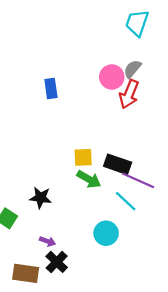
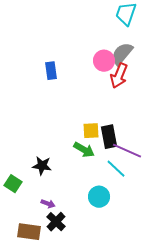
gray semicircle: (132, 69) -> (122, 54), size x1.4
yellow square: (83, 157) -> (91, 131), moved
black rectangle: (118, 164) -> (109, 137), turned 60

